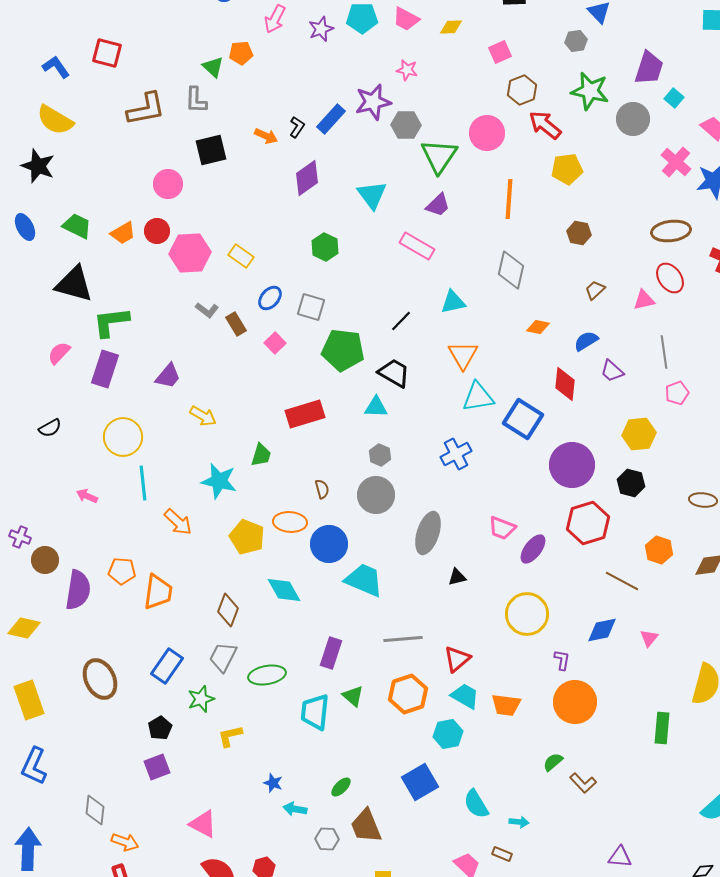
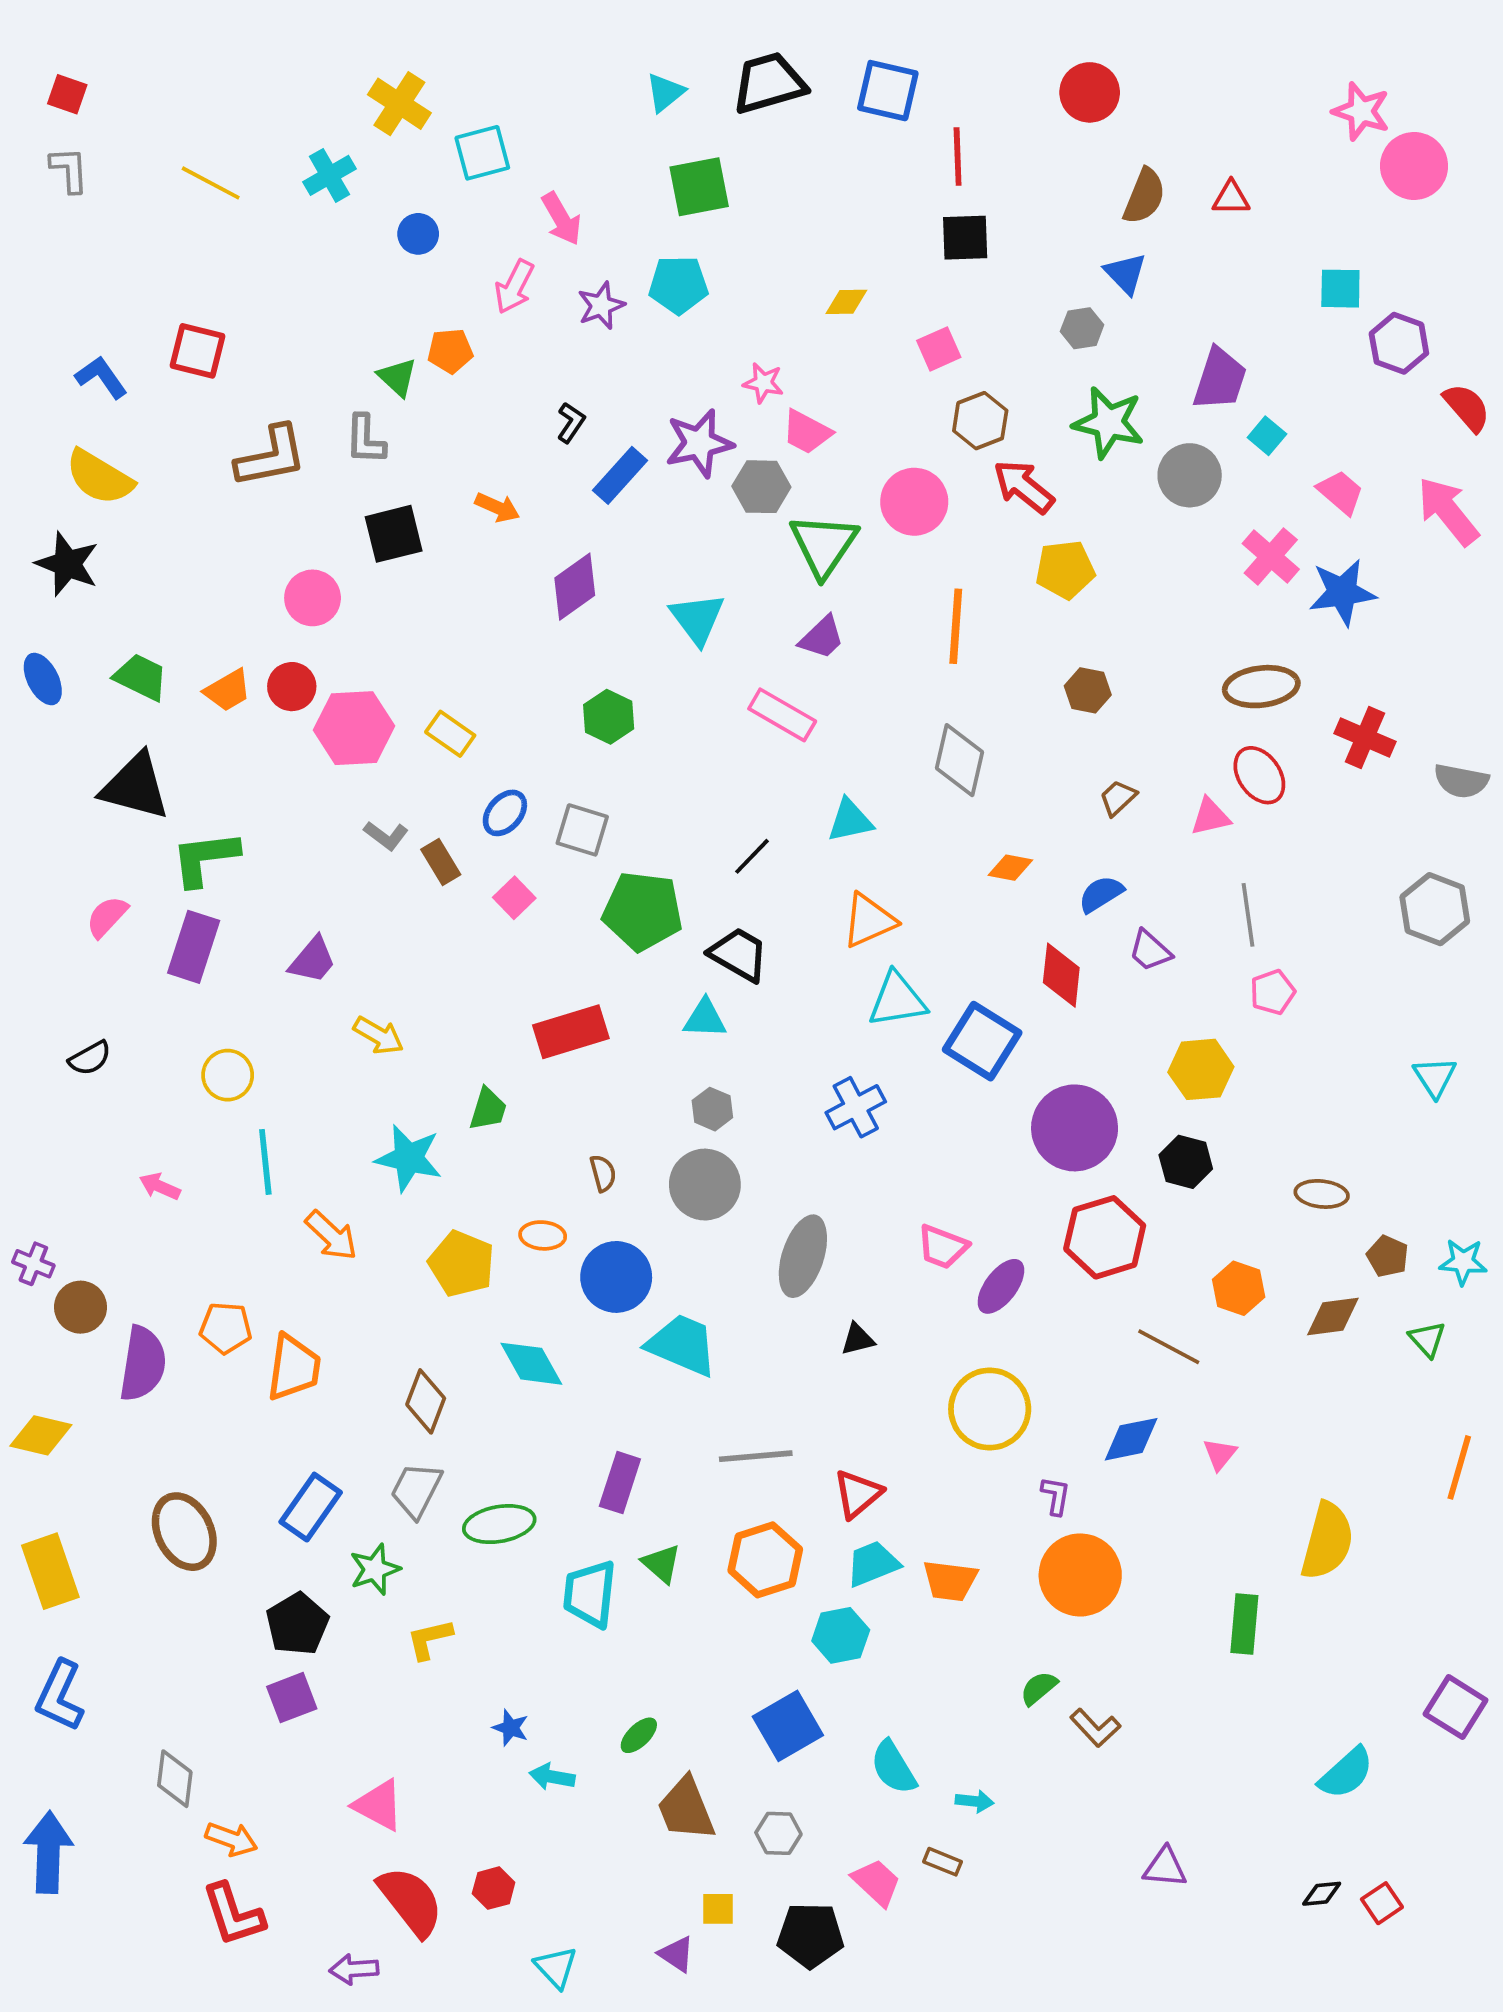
pink trapezoid: (406, 19) -> (807, 432), moved
black L-shape: (297, 127) -> (571, 423), moved
orange triangle: (463, 355) -> (869, 920), turned 36
yellow circle: (123, 437) -> (228, 1075), size x0.7
orange ellipse: (290, 522) -> (543, 1235), size x0.7
cyan trapezoid: (465, 696) -> (873, 1564), turned -52
black pentagon: (160, 728) -> (297, 1624), size x1.4
gray hexagon: (327, 839) -> (778, 1833), moved

